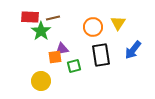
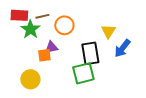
yellow triangle: (118, 23) -> (108, 31), moved
orange circle: (93, 27) -> (64, 25), moved
green square: (74, 66) -> (83, 73), moved, size x1.6

